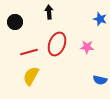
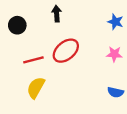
red ellipse: (57, 44) -> (66, 51), turned 30
pink star: (87, 47) -> (114, 54), moved

